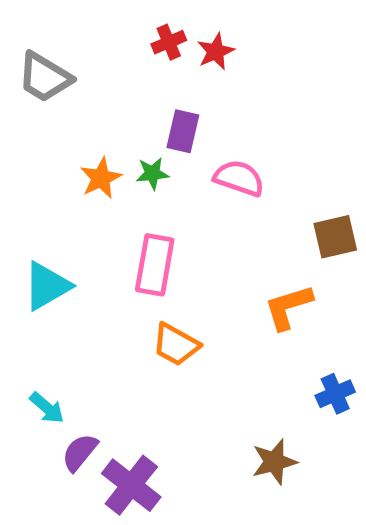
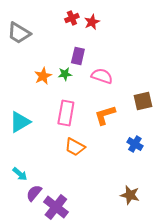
orange L-shape: (288, 307) -> (105, 115), moved
blue cross: (335, 394) -> (135, 144), moved, turned -35
brown star: (274, 462) -> (130, 195), moved, turned 30

